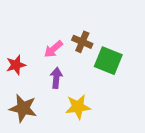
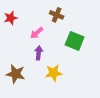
brown cross: (82, 42) -> (57, 15), moved
red star: (16, 65) -> (11, 18), moved

